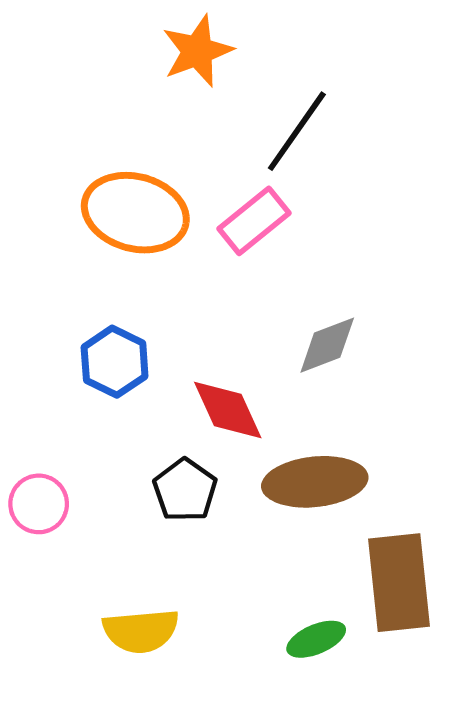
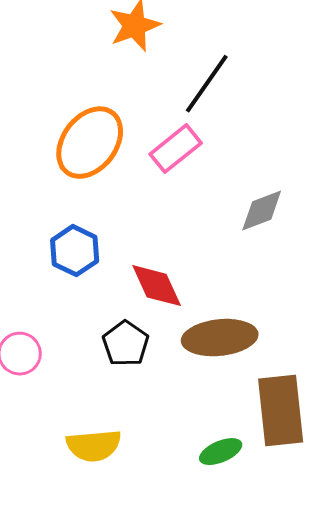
orange ellipse: (135, 213) -> (90, 143), turned -68
gray diamond: (327, 345) -> (262, 211), moved

